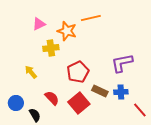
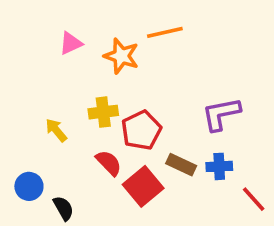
yellow cross: (51, 48) -> (103, 112), moved
red semicircle: (52, 98) -> (109, 163), moved

